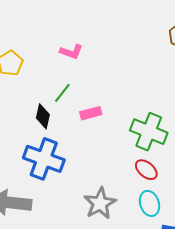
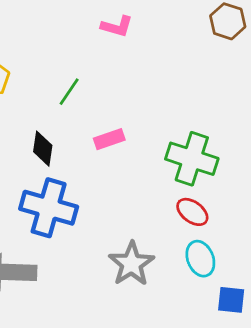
pink L-shape: (71, 52) -> (117, 26), moved
green line: (62, 93) -> (69, 92), moved

